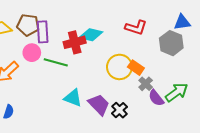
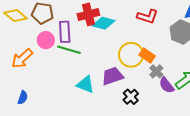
purple rectangle: (43, 32) -> (65, 32), moved
red cross: (75, 42) -> (88, 14), moved
purple trapezoid: (99, 104) -> (112, 76), moved, turned -65

